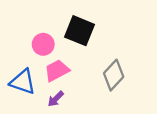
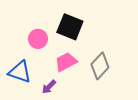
pink trapezoid: (57, 70) -> (66, 62), moved

